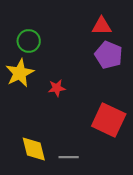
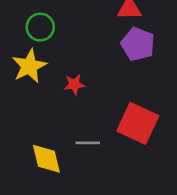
gray line: (69, 157) -> (88, 143), moved

